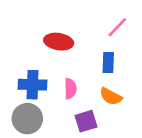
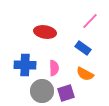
blue rectangle: (108, 62) -> (83, 48), turned -56
gray circle: (27, 119) -> (42, 91), moved

